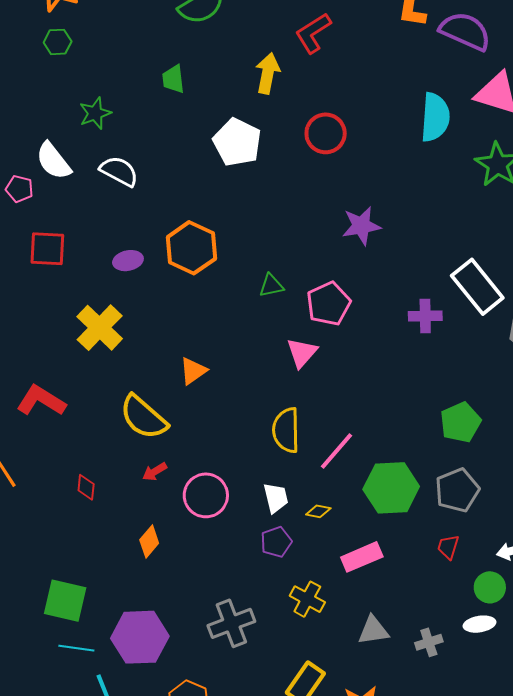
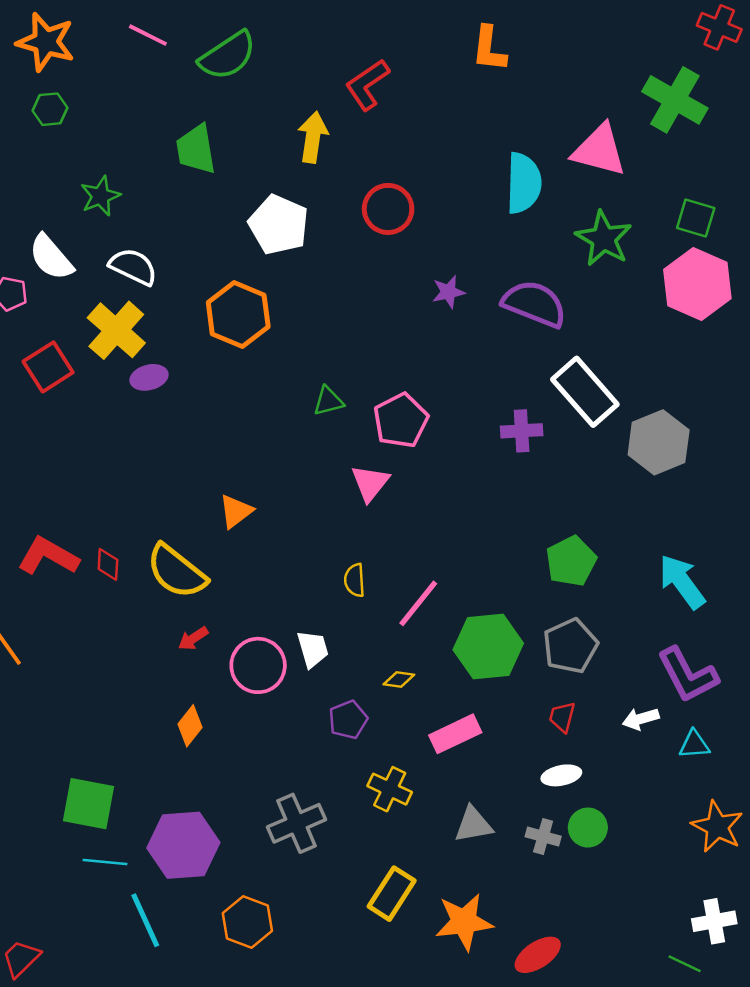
purple semicircle: (465, 31) -> (534, 304), moved
green trapezoid: (173, 79) -> (196, 149), size x1.4
purple star: (361, 226) -> (448, 292), moved, size x0.7
orange hexagon: (191, 248) -> (238, 315), moved
red square: (47, 249) -> (48, 367), turned -33
yellow cross: (100, 328) -> (116, 330), moved
yellow semicircle: (286, 430) -> (355, 580), size x0.6
red diamond: (86, 487) -> (108, 564), moved
white trapezoid: (276, 498) -> (313, 649), moved
green circle: (490, 587) -> (588, 828), moved
white ellipse: (480, 624) -> (561, 775), moved
gray cross: (429, 642) -> (543, 837), turned 36

